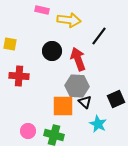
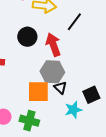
black square: (116, 99) -> (91, 95), moved
cyan star: (98, 124) -> (73, 110), turned 30

